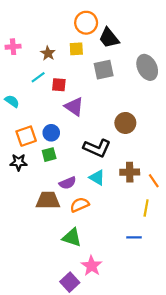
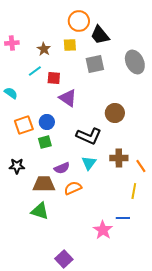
black star: (19, 162) -> (17, 166), moved
cyan triangle: (97, 177) -> (89, 163), turned 35
green triangle: (72, 237) -> (40, 211), moved
pink star: (92, 266) -> (103, 230), moved

